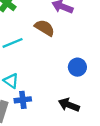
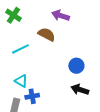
black arrow: (69, 105) -> (80, 90), moved

